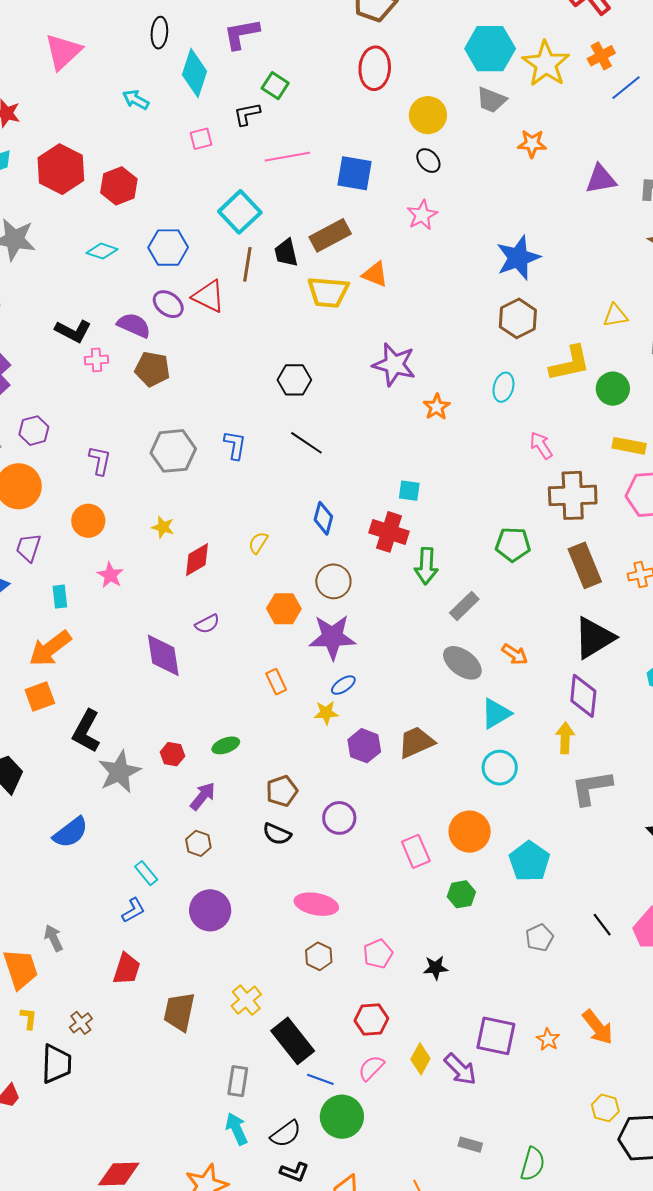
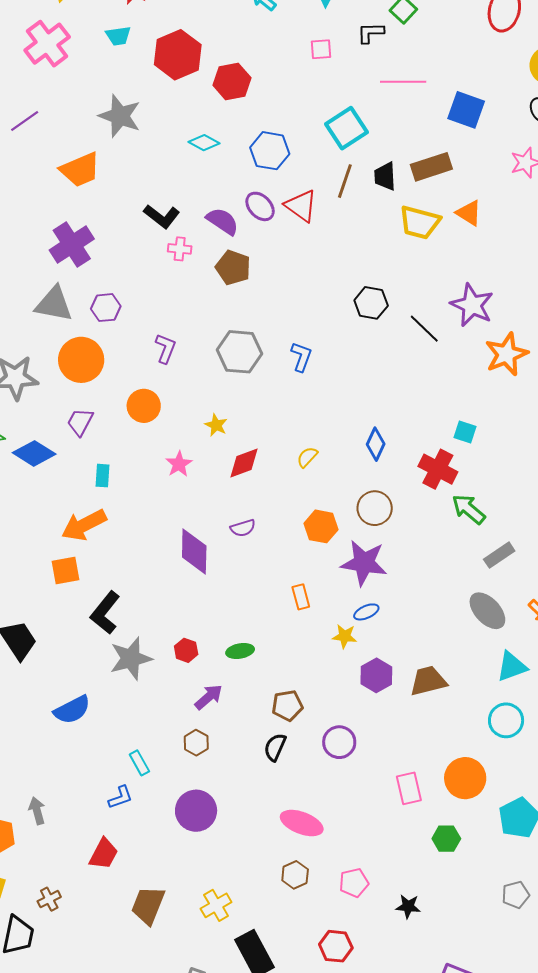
orange star: (437, 407) -> (507, 354), size x1.6
black line: (306, 443) -> (424, 329), moved
green arrow: (426, 566) -> (469, 509), turned 117
pink star: (110, 575) -> (179, 464), moved
black semicircle: (277, 834) -> (275, 747), turned 80

